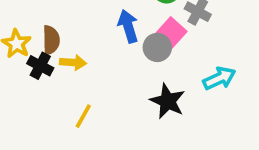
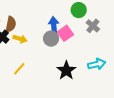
pink square: (172, 32) -> (65, 33), moved
gray circle: (157, 47) -> (51, 39), moved

